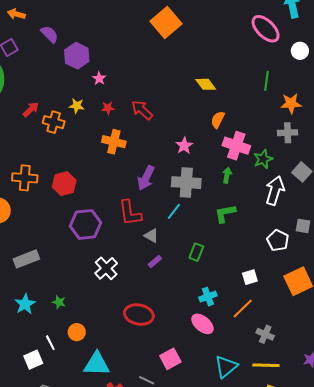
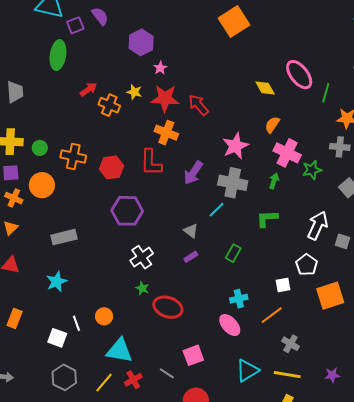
pink ellipse: (266, 29) -> (299, 75), moved
purple semicircle: (50, 34) -> (100, 16), moved
red star: (108, 108) -> (165, 98), size x2.0
pink star: (184, 146) -> (235, 146), size x1.5
white arrow: (275, 190) -> (318, 225), moved
red L-shape: (130, 213) -> (151, 162), moved
white pentagon: (278, 240) -> (307, 265), moved
green star: (59, 302) -> (142, 288), moved
white square: (33, 360) -> (57, 338), turned 36

